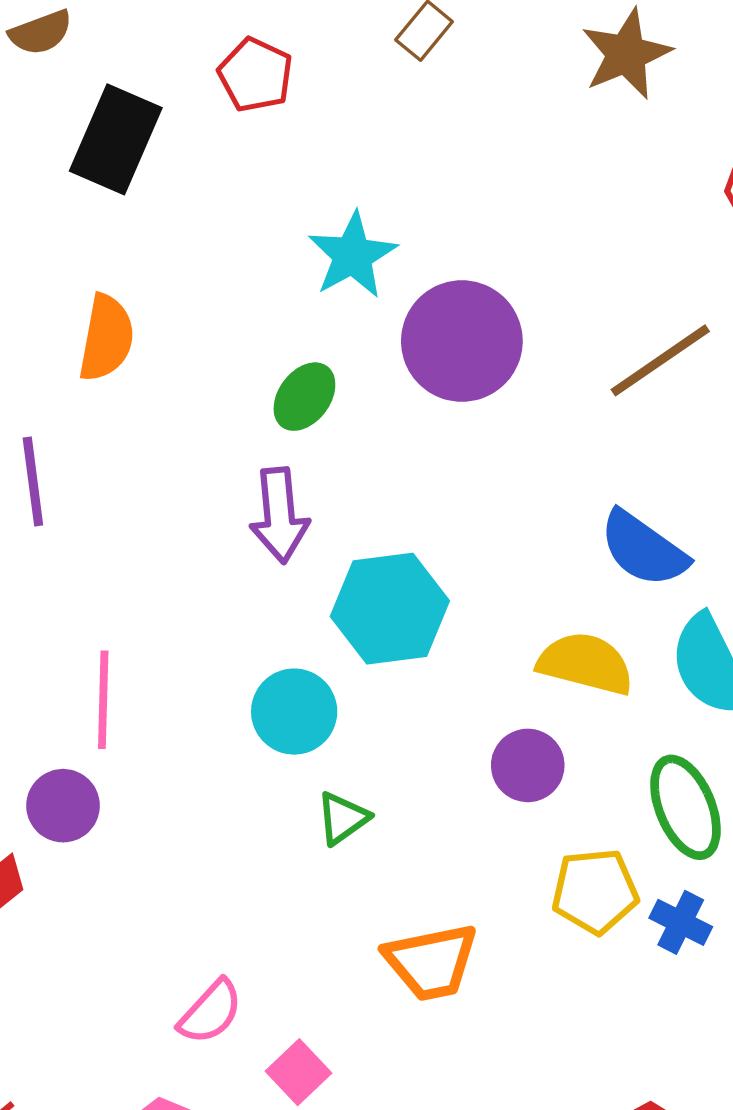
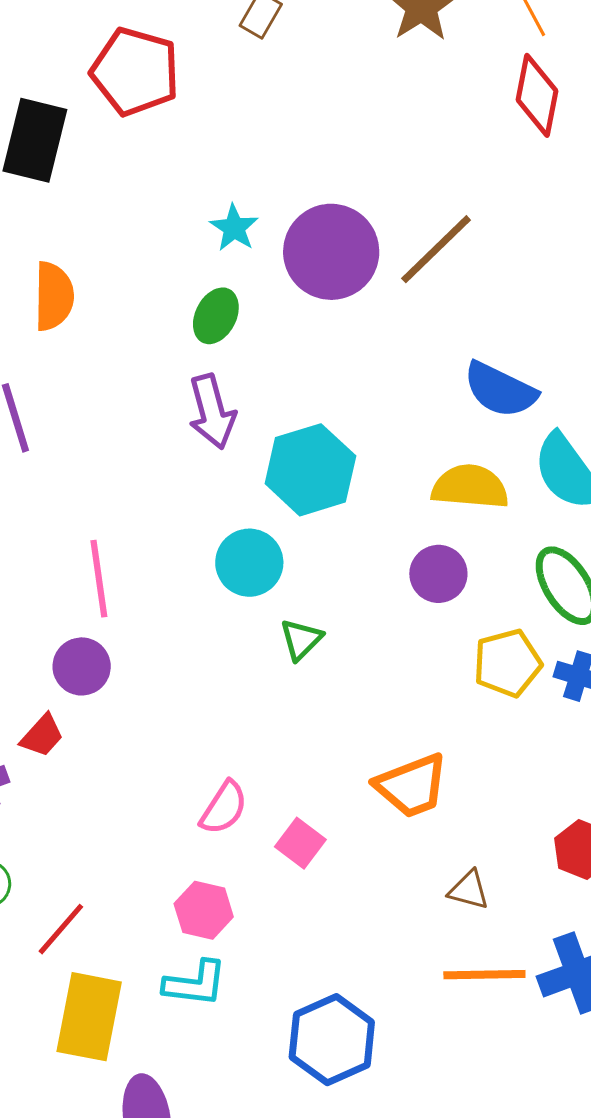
red pentagon: (255, 75) -> (135, 72), size x1.5
cyan star: (353, 255) -> (234, 228), moved, size x0.7
brown line: (660, 360) -> (436, 249), moved
orange trapezoid: (431, 962) -> (412, 786), moved

